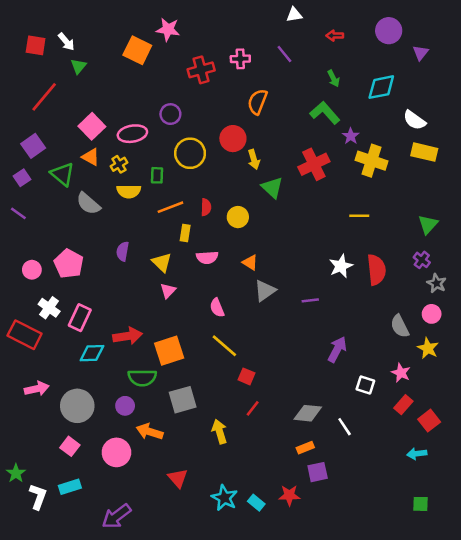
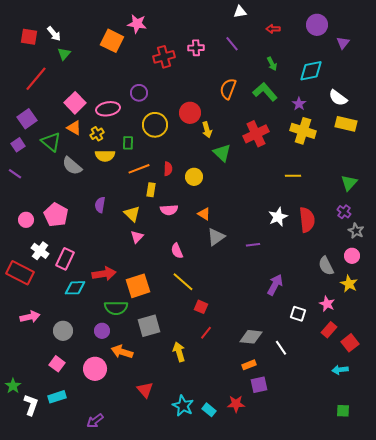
orange semicircle: (257, 102) -> (228, 89), moved
purple star: (351, 136) -> (299, 104), moved
gray circle: (77, 406) -> (63, 331), size x0.7
purple arrow: (116, 516) -> (95, 421), size x0.7

